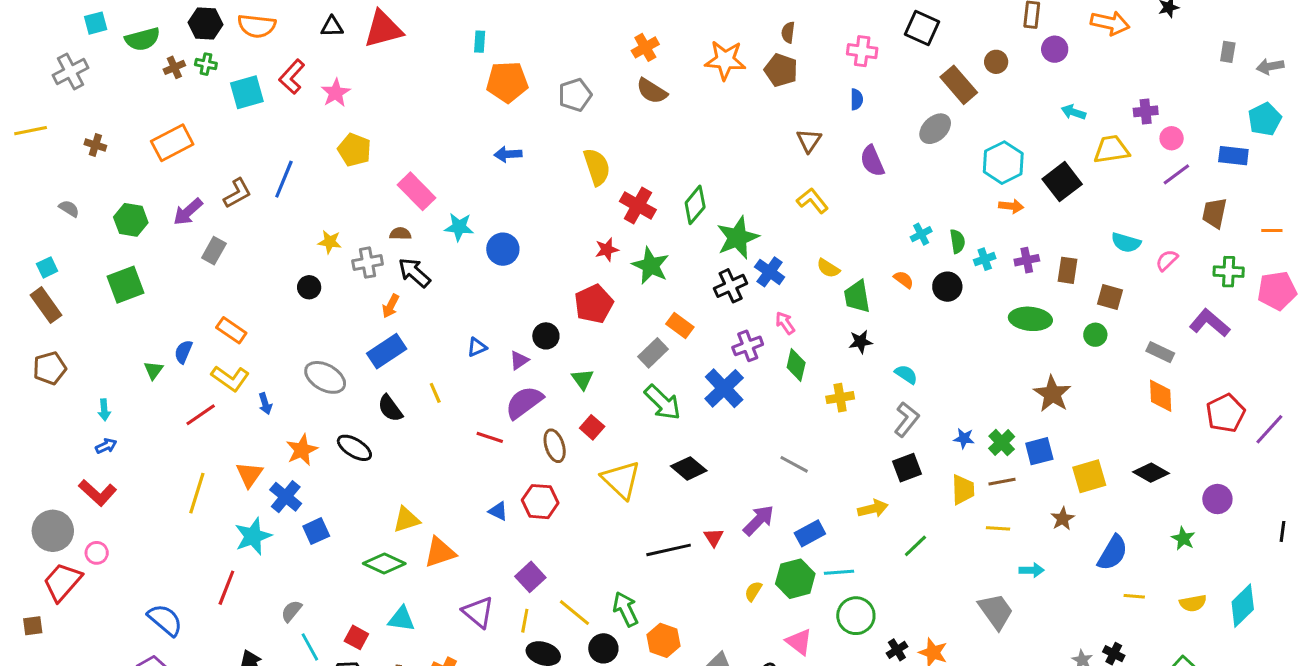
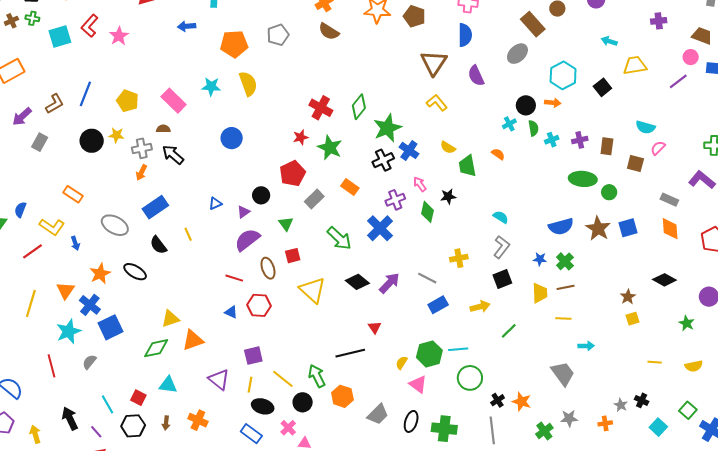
orange pentagon: (507, 82) -> (234, 44), moved
blue semicircle: (857, 99) -> (465, 35), size x1.6
purple cross: (1146, 111) -> (659, 21), moved
pink circle: (1172, 138) -> (691, 57), moved
brown triangle: (809, 141) -> (434, 63), size x1.6
yellow pentagon: (354, 150) -> (128, 101), moved
blue arrow: (508, 154) -> (187, 26), moved
yellow semicircle: (597, 167) -> (248, 84), moved
black square: (1062, 182) -> (602, 87), size x0.7
orange arrow: (1011, 206) -> (553, 103), moved
brown trapezoid: (1214, 213) -> (702, 36), moved, turned 100
cyan star: (459, 227) -> (211, 87), moved
pink semicircle: (1167, 260) -> (658, 148), moved
black circle: (309, 287) -> (92, 141), moved, size x1.5
black circle: (947, 287) -> (526, 105), moved
orange arrow: (391, 306) -> (141, 172), moved
orange rectangle: (231, 330) -> (73, 194), moved
green circle: (1095, 335) -> (609, 192), moved
black star: (861, 342) -> (448, 196), moved
gray rectangle: (653, 353) -> (314, 199), moved
yellow cross: (840, 398) -> (459, 258), moved
red square: (592, 427) -> (293, 256), turned 35
red line: (490, 437) -> (234, 278), moved
blue square: (1039, 451) -> (628, 228), moved
yellow square: (1089, 476) -> (632, 319), moved, size x0.6
brown star: (1063, 519) -> (628, 297), moved
purple arrow: (759, 520) -> (389, 283), moved
blue square: (316, 531) -> (111, 327), size x1.4
blue rectangle: (810, 533) -> (438, 305), moved
black line: (669, 550) -> (350, 353), moved
blue semicircle: (1113, 553) -> (561, 226), moved, turned 45
green diamond: (384, 563) -> (156, 348), turned -36
purple square: (530, 577) -> (253, 356), turned 30
red line: (226, 588) -> (51, 366), turned -35
gray semicircle: (291, 611) -> (89, 362), moved
pink triangle: (799, 642) -> (418, 384), moved

